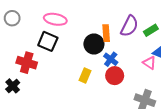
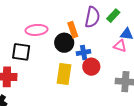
pink ellipse: (55, 19) -> (36, 30), moved
blue cross: (111, 59) -> (84, 52), turned -32
yellow rectangle: (85, 75) -> (64, 74), size x1.5

